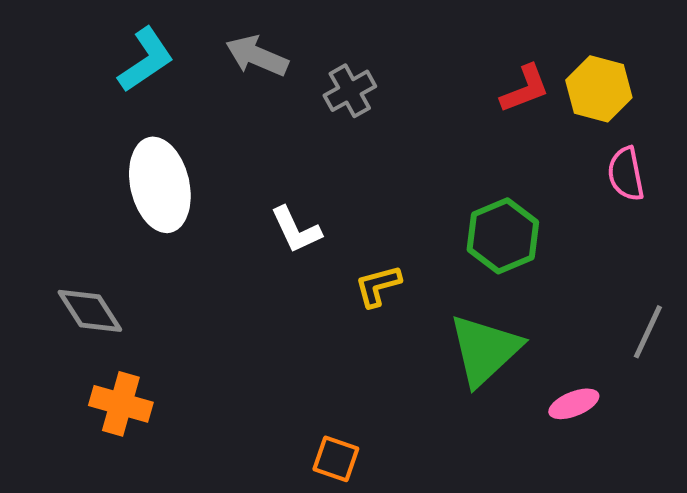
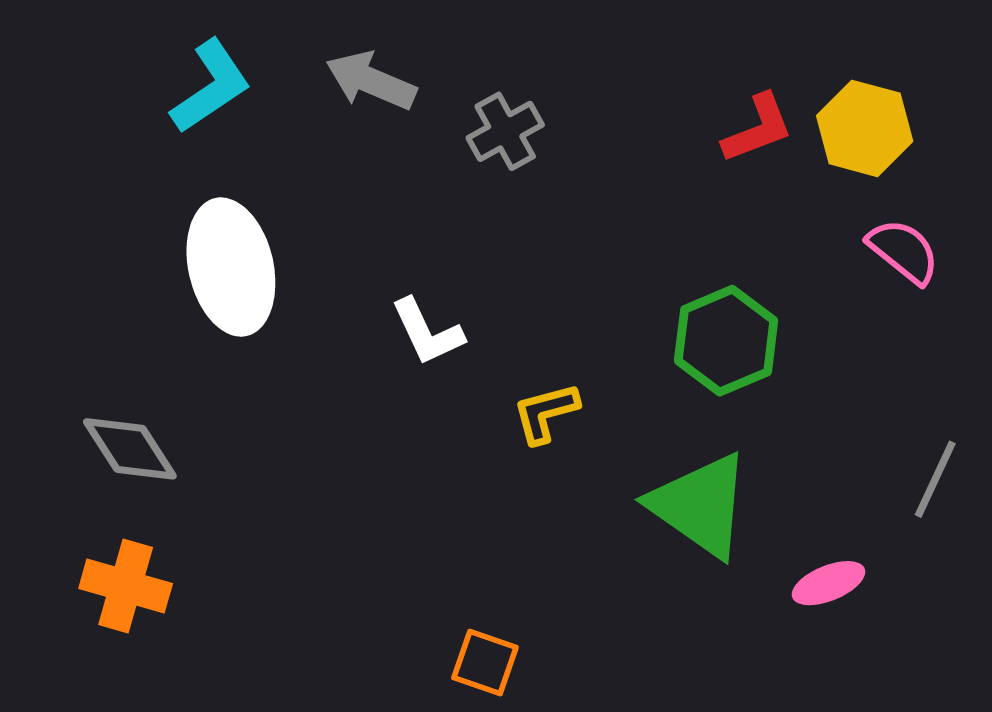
pink semicircle: (626, 174) -> (904, 251), turned 140
green triangle: (485, 350) -> (700, 505), turned -42
orange cross: (121, 404) -> (126, 586), moved

